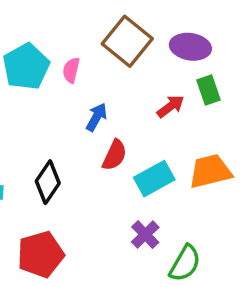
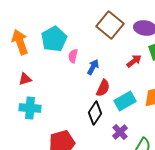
pink semicircle: (71, 70) -> (73, 56), moved
black diamond: (48, 182) -> (95, 113), moved

